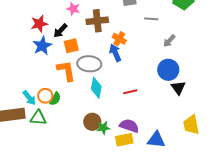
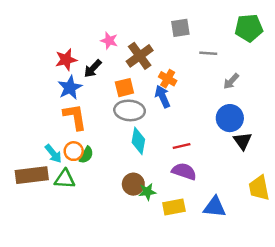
brown cross: (97, 21) -> (140, 56), turned -30
orange square: (71, 46) -> (124, 88), moved
orange L-shape: (66, 71) -> (75, 117), moved
purple semicircle: (129, 126) -> (184, 171), moved

